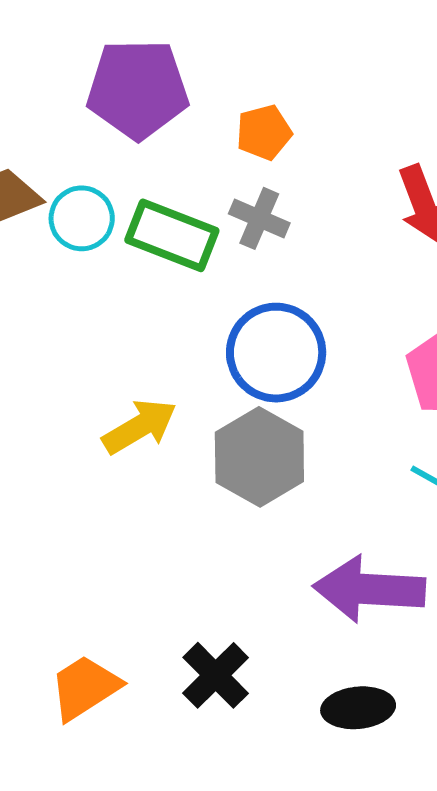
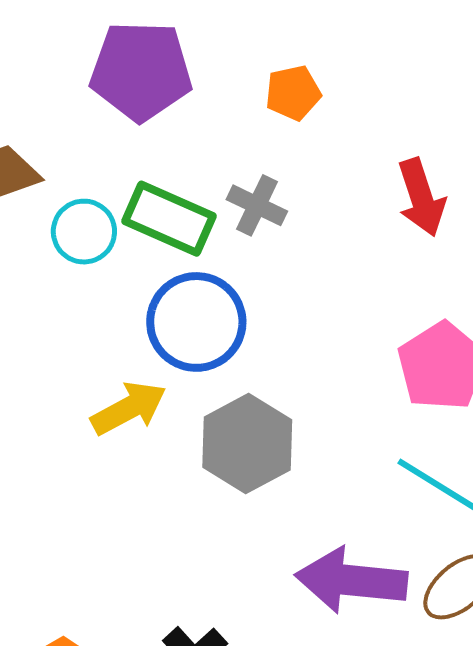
orange pentagon: (264, 132) -> (293, 93), moved
cyan circle: (82, 218) -> (84, 232), moved
blue circle: (276, 353) -> (196, 322), moved

